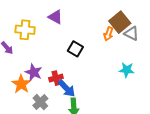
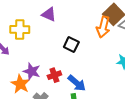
orange arrow: (108, 34) -> (103, 27), size x1.5
blue arrow: (67, 88) -> (77, 83), moved

